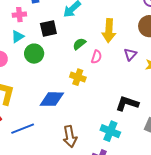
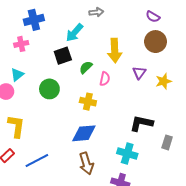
black square: (48, 29) -> (63, 56), moved
cyan triangle: (18, 37) -> (17, 75), moved
green circle: (34, 54) -> (49, 89), moved
blue diamond: (52, 99) -> (84, 133), moved

